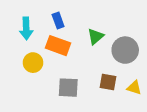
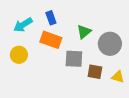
cyan arrow: (26, 28) -> (23, 25), turned 60
yellow circle: (33, 63) -> (19, 55), moved
gray square: (68, 88) -> (74, 59), moved

